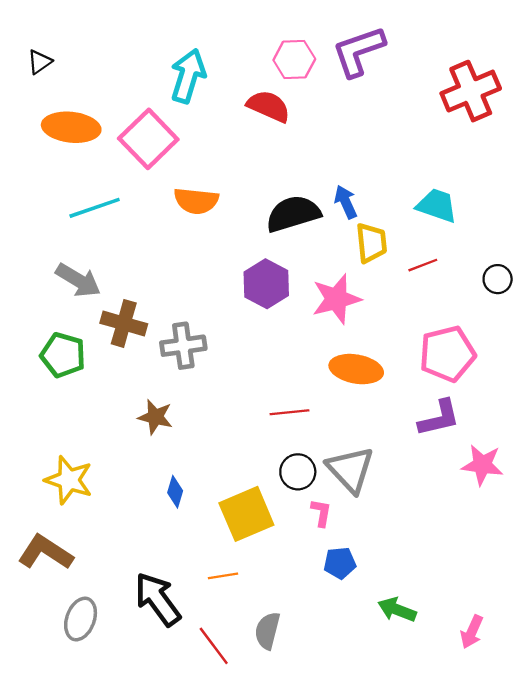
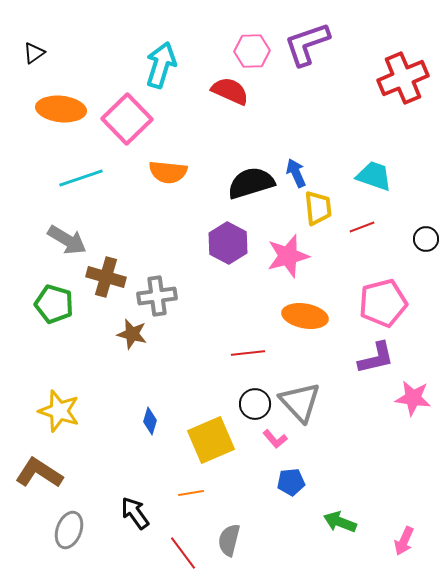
brown star: (155, 417) -> (132, 334), moved
pink L-shape: (321, 513) -> (275, 439), turned 130
black arrow: (158, 599) -> (135, 513), size x0.7

